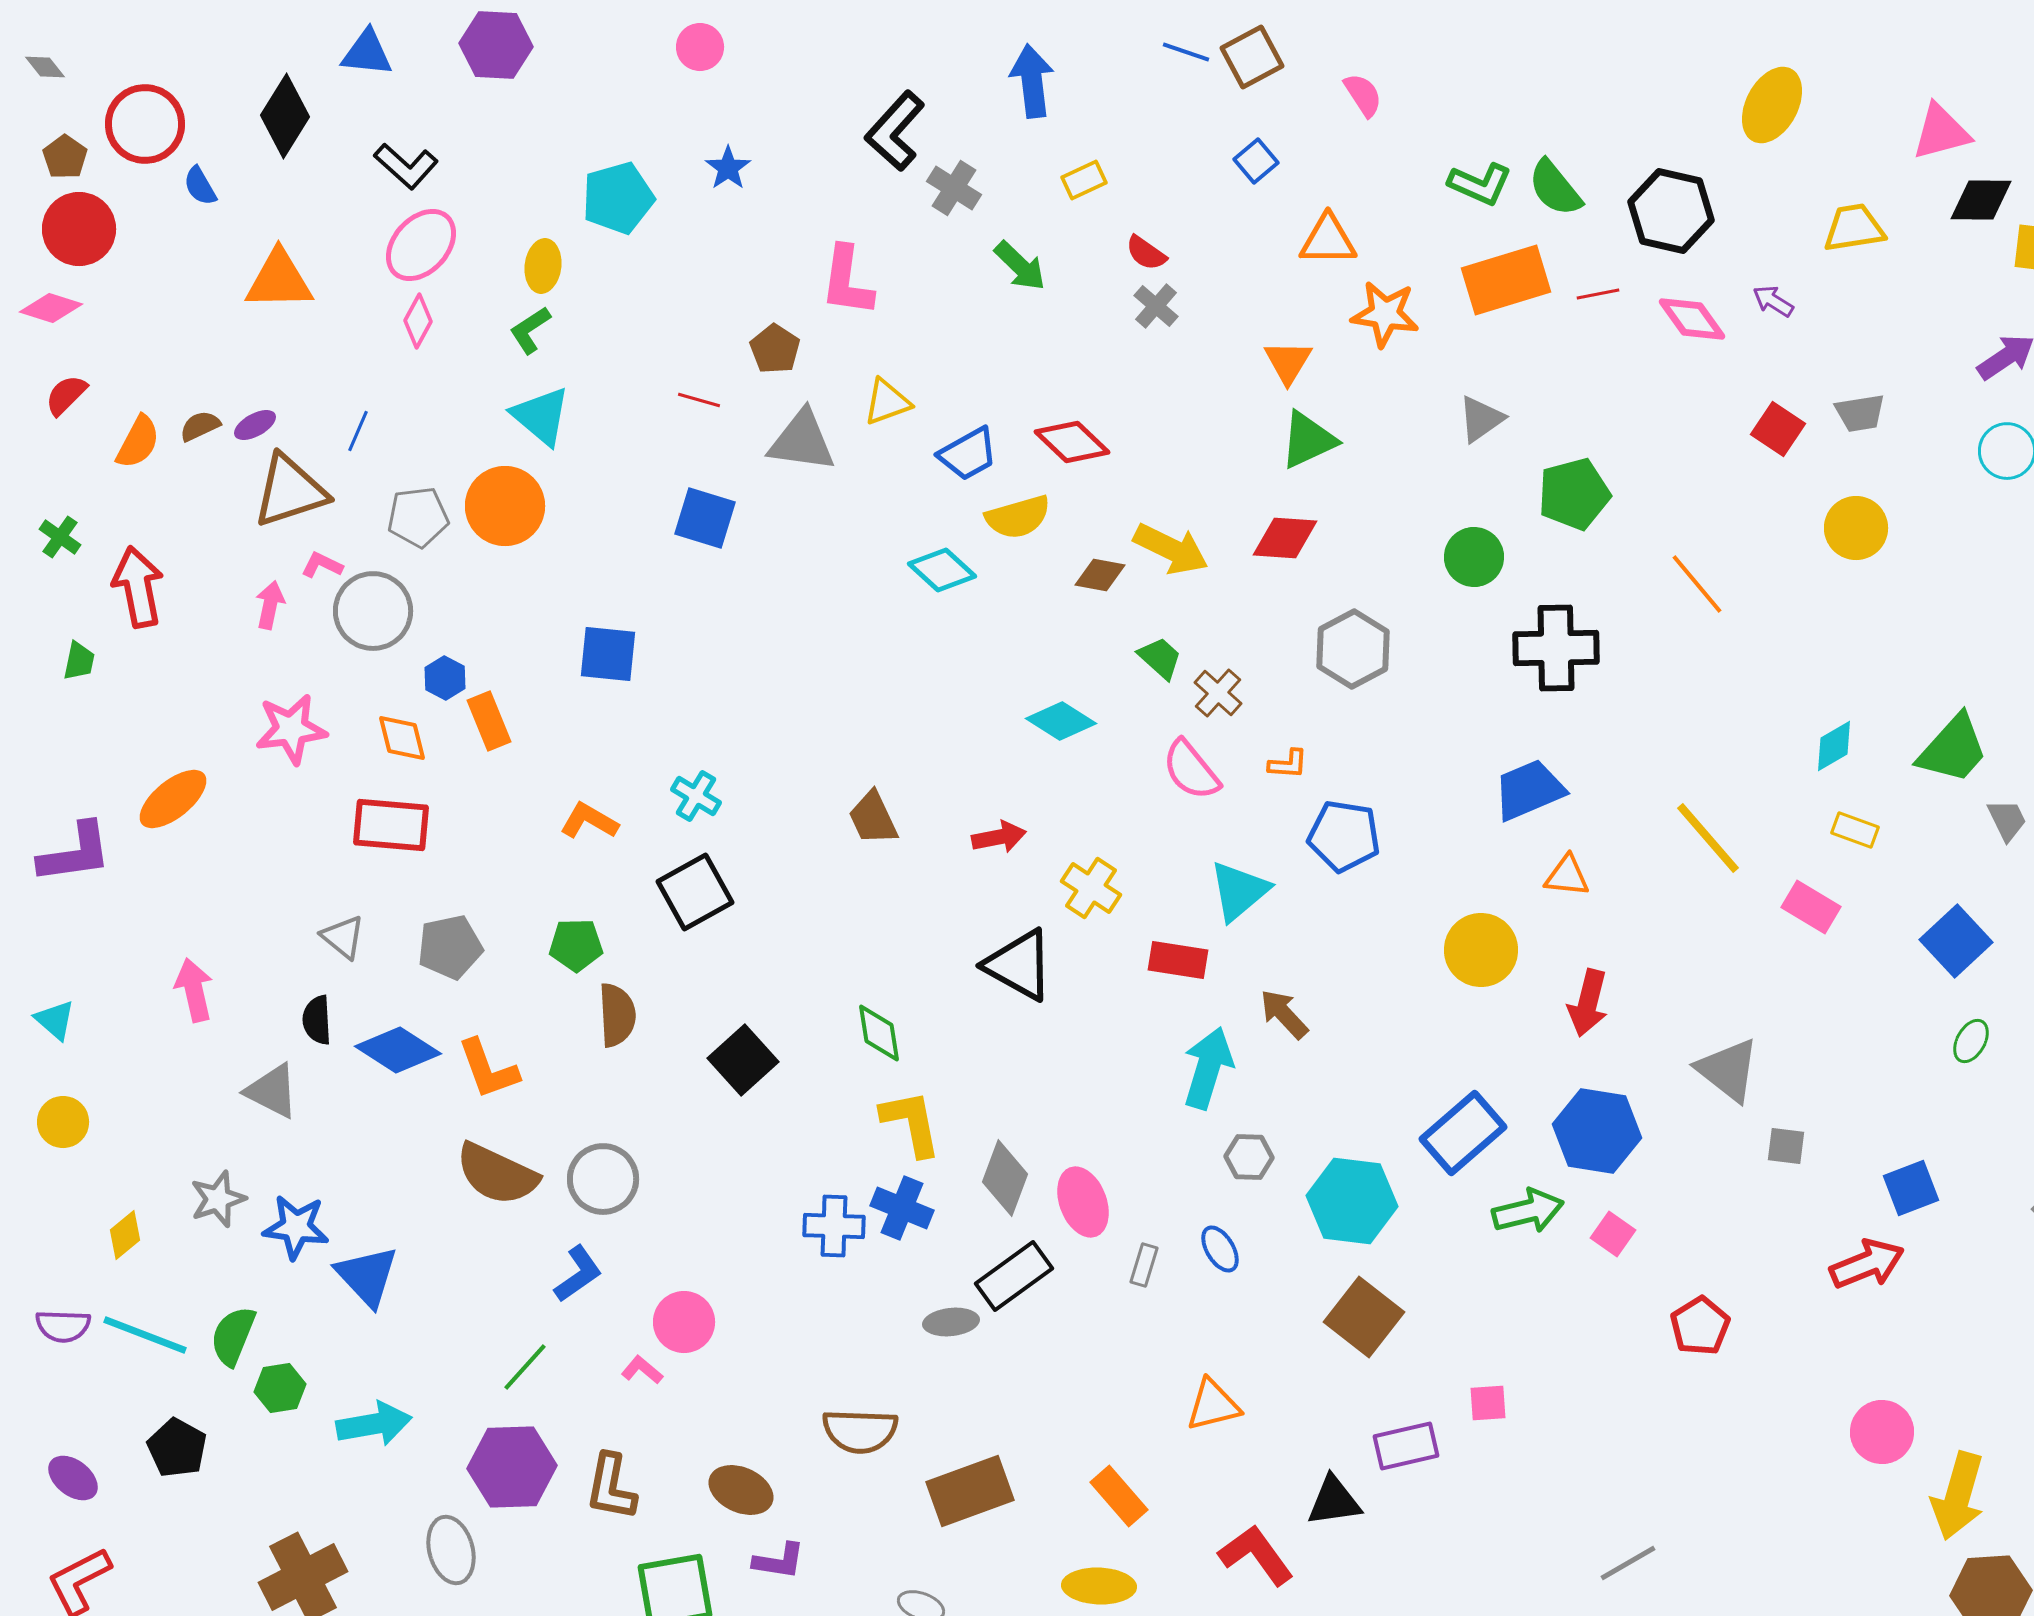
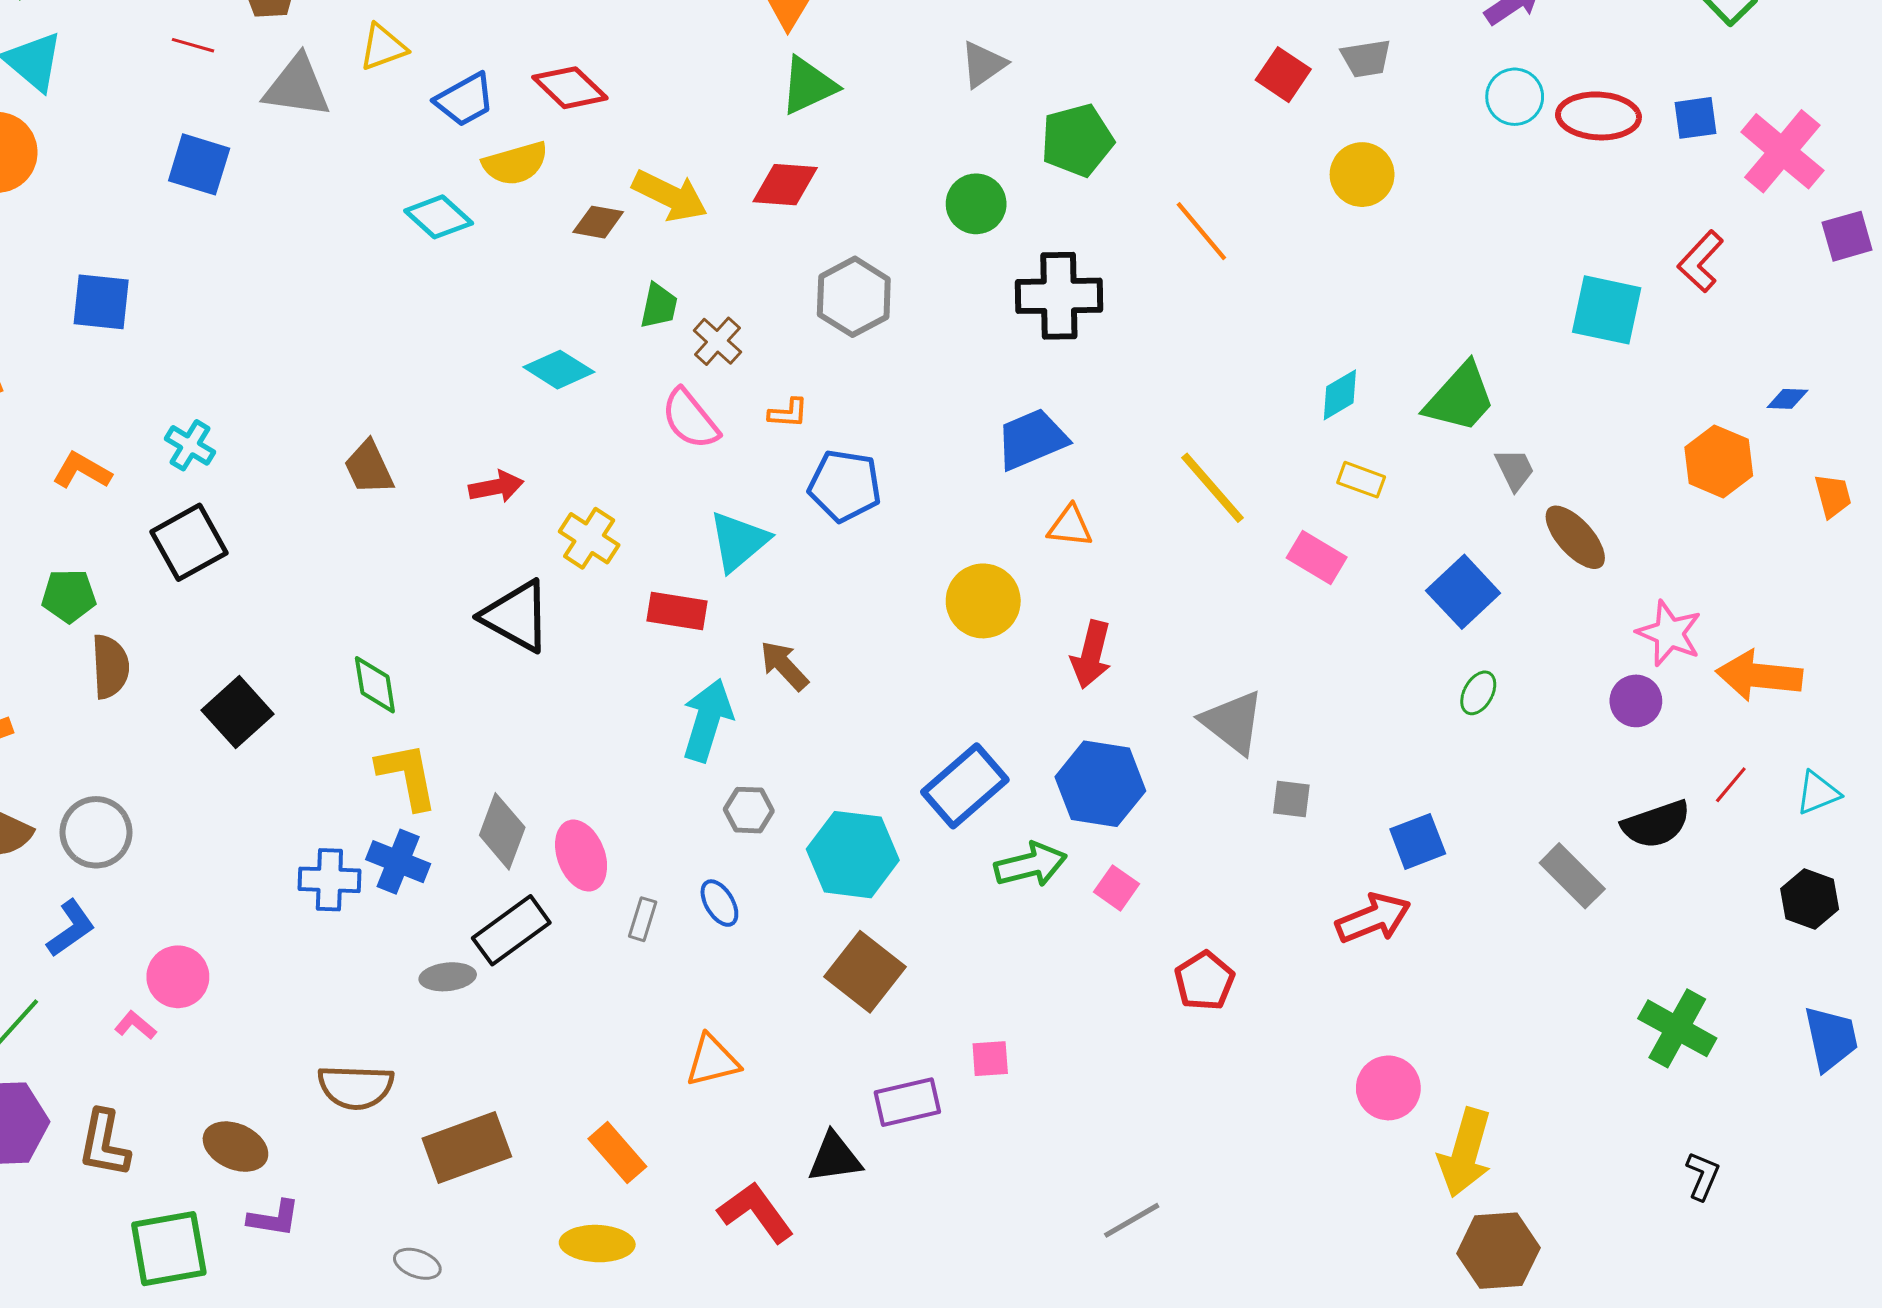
green trapezoid: (1160, 658) -> (659, 306), turned 60

